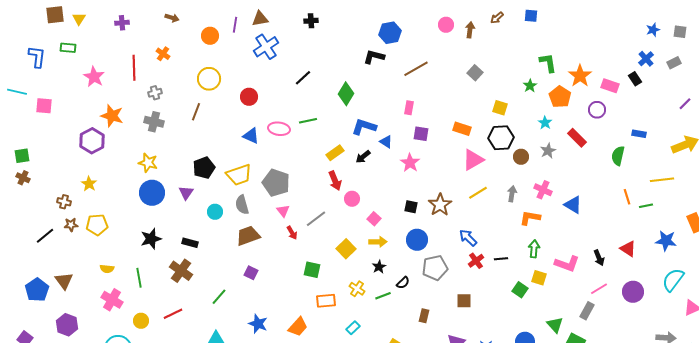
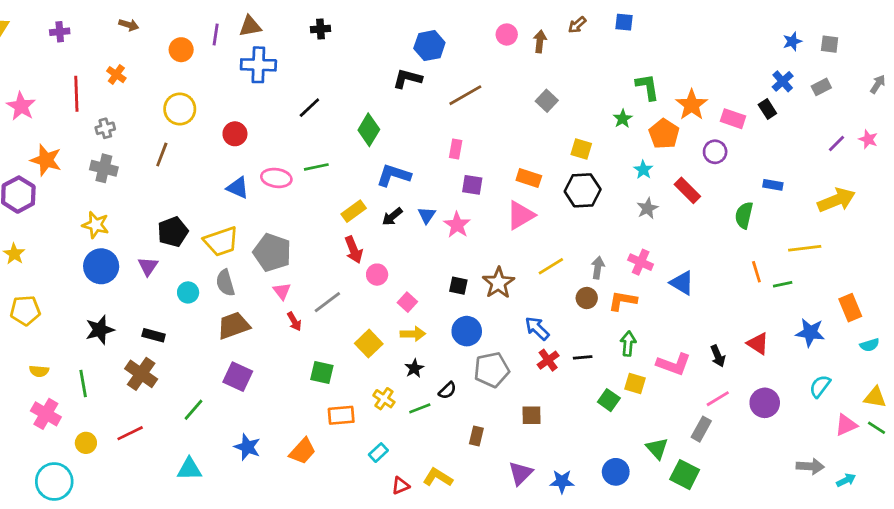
blue cross: (266, 47) -> (258, 65), turned 35
blue triangle: (386, 142) -> (427, 215), moved, turned 32
brown circle: (521, 157) -> (587, 298), moved
pink triangle: (473, 160) -> (521, 215), moved
purple square: (251, 273) -> (238, 377), size x1.5
cyan semicircle: (673, 280) -> (820, 386), size x0.7

